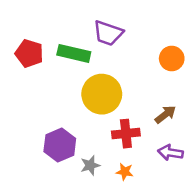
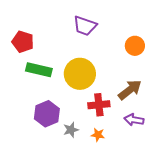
green rectangle: (74, 53) -> (39, 70), moved
brown arrow: (165, 114) -> (130, 90), size x1.4

